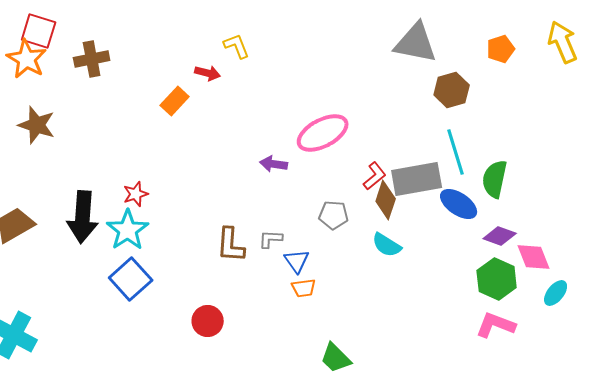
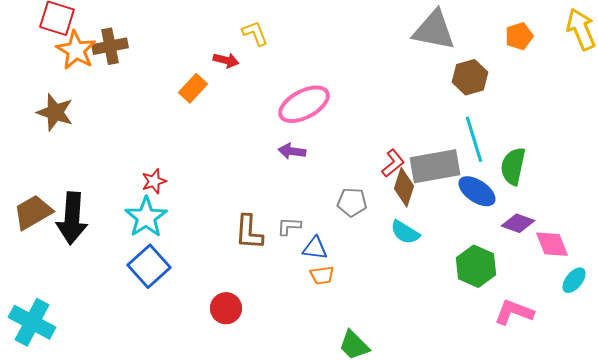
orange star: (27, 59) -> (76, 50), moved
pink ellipse: (323, 133) -> (304, 104), moved
black arrow: (83, 217) -> (72, 218), moved
blue triangle: (297, 261) -> (315, 248), turned -48
green hexagon: (497, 279) -> (476, 266), moved

